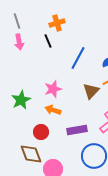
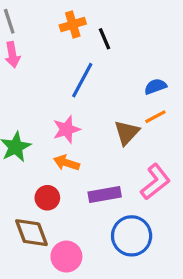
black line: (48, 41) -> (105, 39), moved
blue line: (78, 58) -> (82, 80), moved

